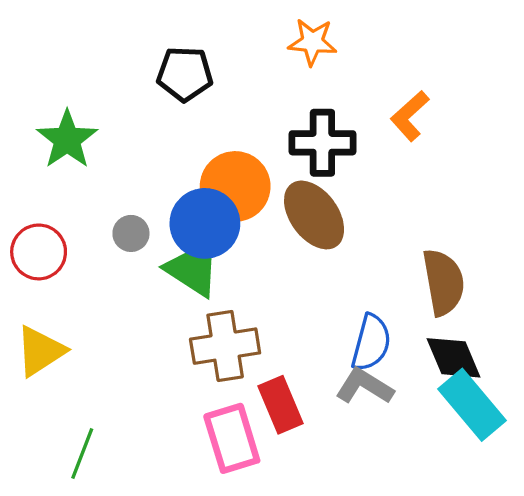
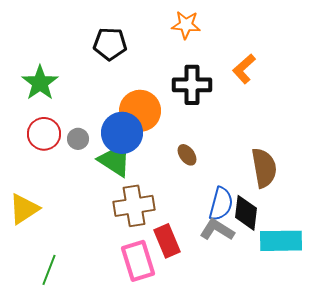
brown ellipse: (314, 215) -> (187, 155), moved, size x0.5
red circle: (39, 252) -> (44, 134), moved
black diamond: (453, 358) -> (246, 213), moved, turned 30
cyan rectangle: (472, 405) -> (281, 241), turned -51

